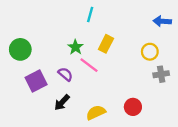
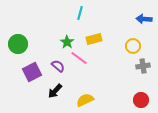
yellow rectangle: (106, 44) -> (94, 39), turned 49
red circle: (133, 107) -> (141, 100), moved

